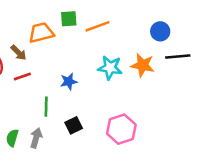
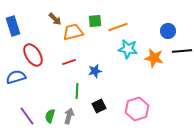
brown arrow: (19, 53) -> (55, 19), moved
cyan star: (110, 68) -> (128, 49), moved
red line: (22, 76) -> (69, 62), moved

